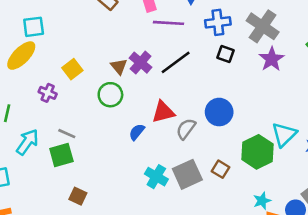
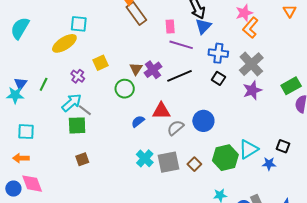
cyan arrow: (27, 142) -> (72, 103), moved
brown square: (78, 196) -> (82, 159), turned 32

